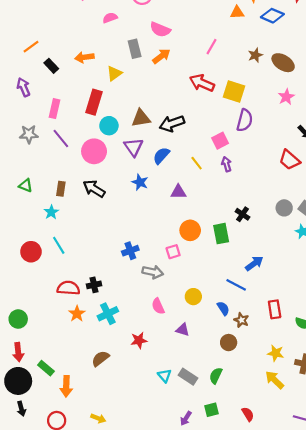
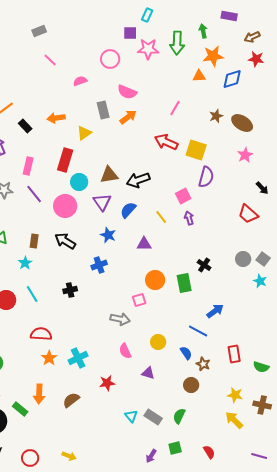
blue diamond: (272, 16) -> (232, 79), turned -40
blue cross: (130, 251) -> (99, 265), moved
black cross: (94, 285) -> (70, 290), moved
orange arrow: (66, 386) -> (39, 394), moved

